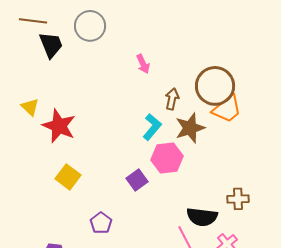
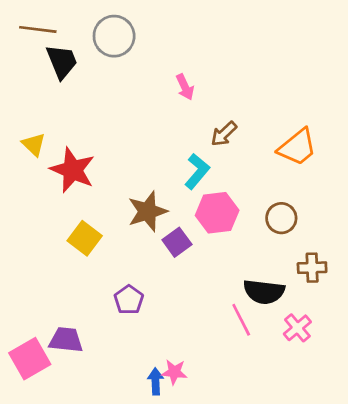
brown circle: (215, 86) -> (281, 218), moved, size x0.6
brown arrow: (172, 99) -> (224, 134), turned -145
brown star: (190, 128) -> (148, 211), moved

